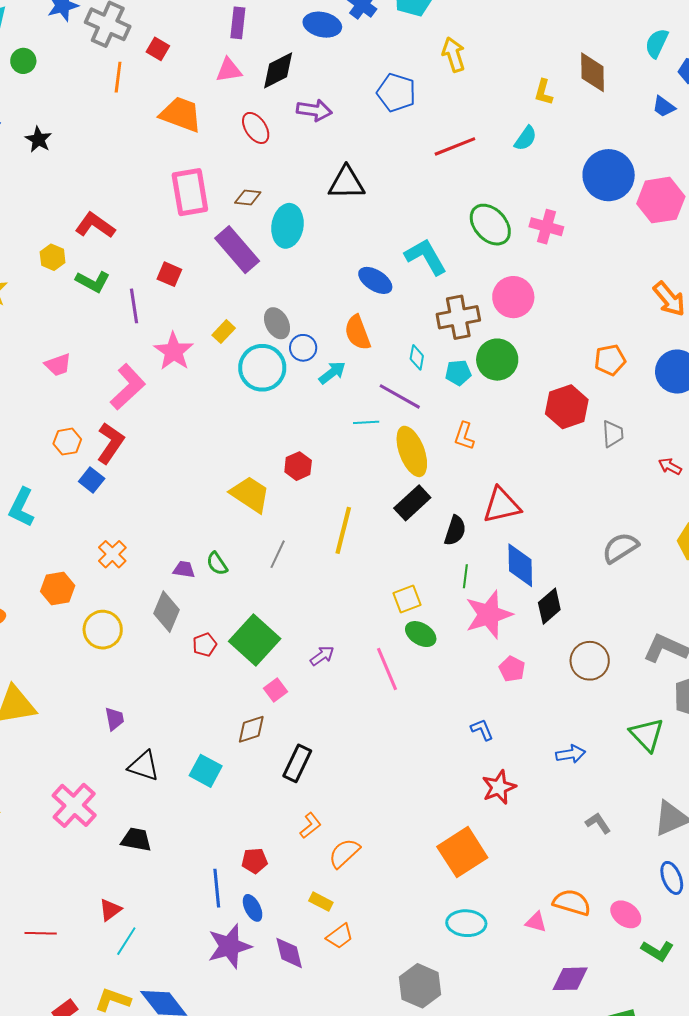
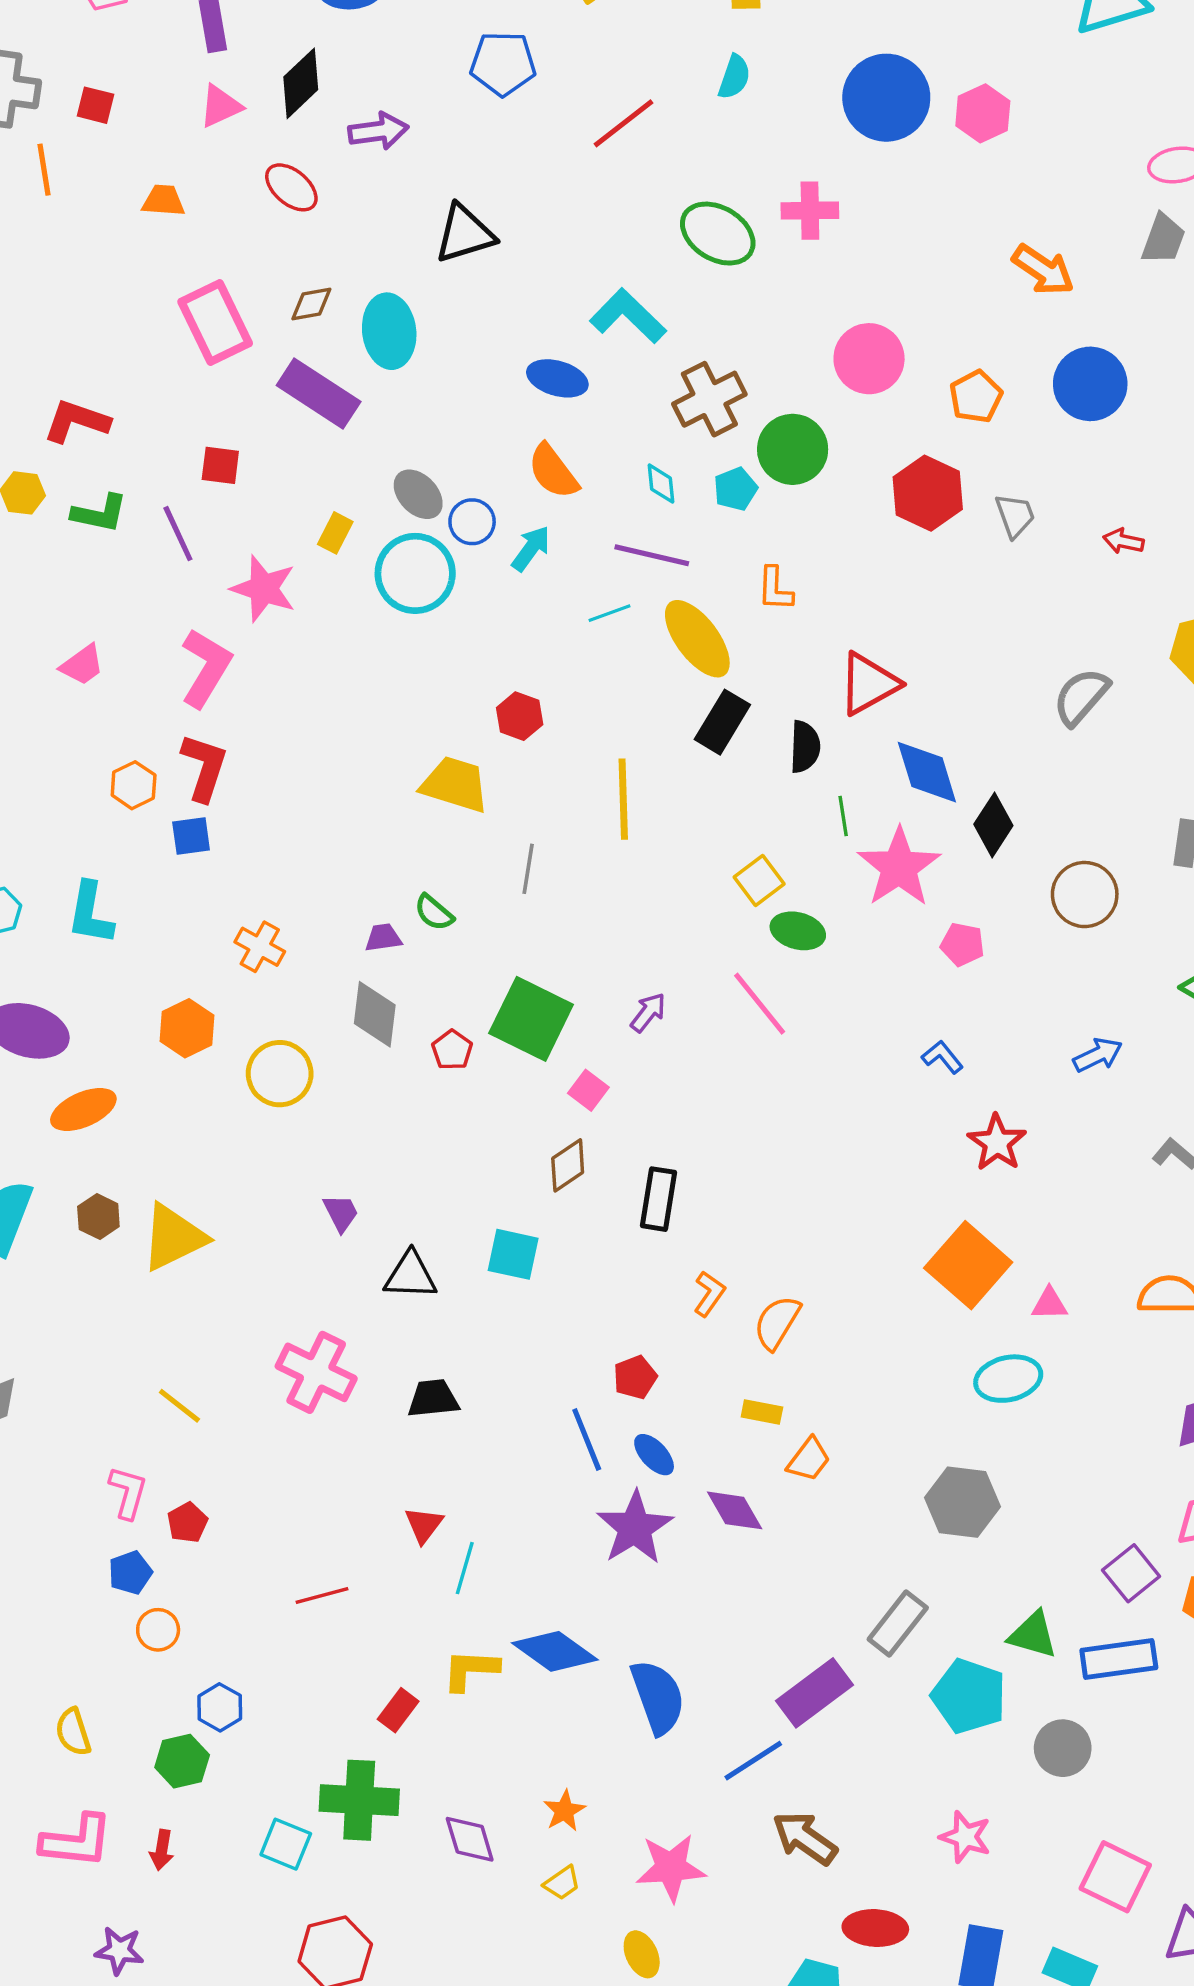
orange trapezoid: (181, 114) -> (163, 201), size x0.6
pink hexagon: (661, 200) -> (983, 113), size x0.7
pink circle: (513, 297) -> (869, 359), moved
blue square: (92, 480) -> (191, 836), turned -30
pink triangle: (536, 922) -> (1050, 1304), moved

